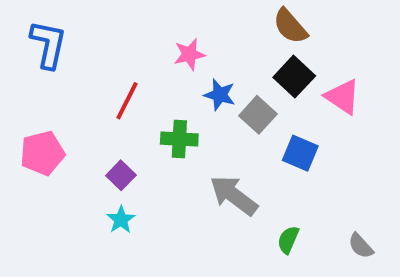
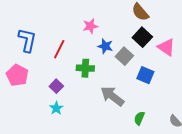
blue L-shape: (48, 44) -> (27, 40), moved
pink pentagon: (42, 153) -> (17, 75), turned -30

